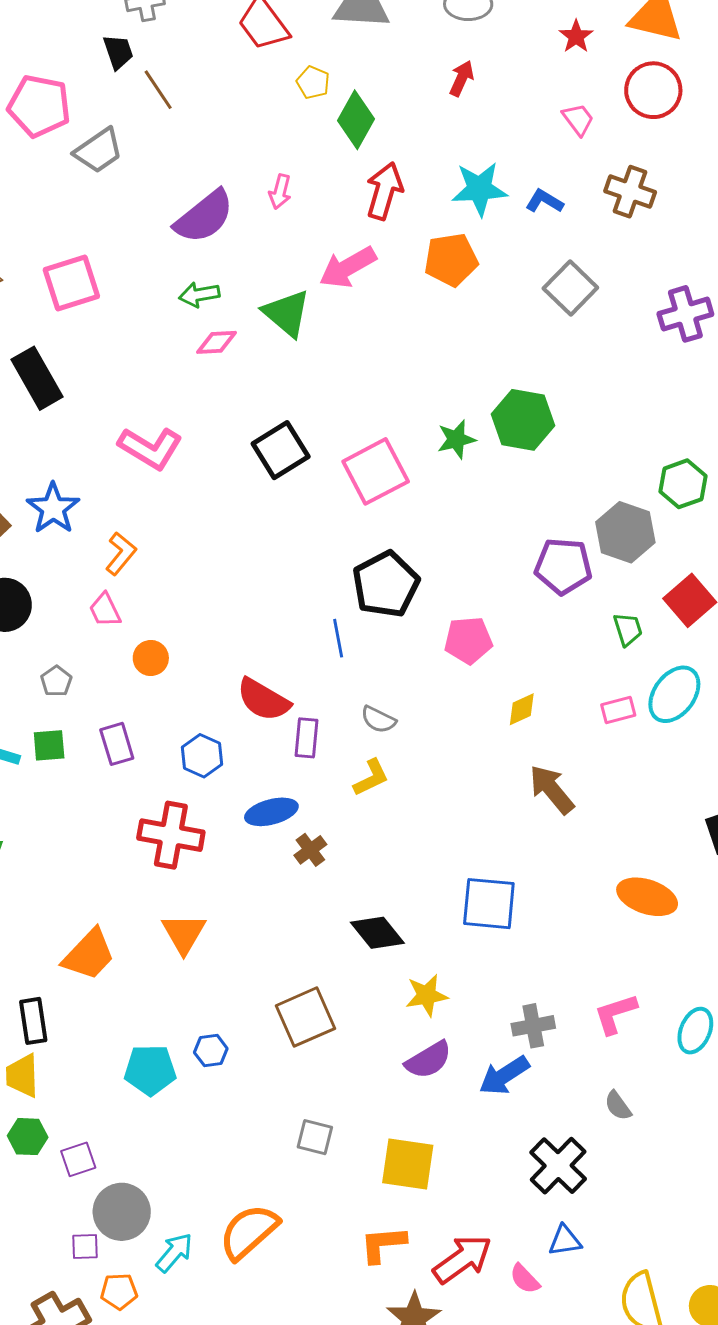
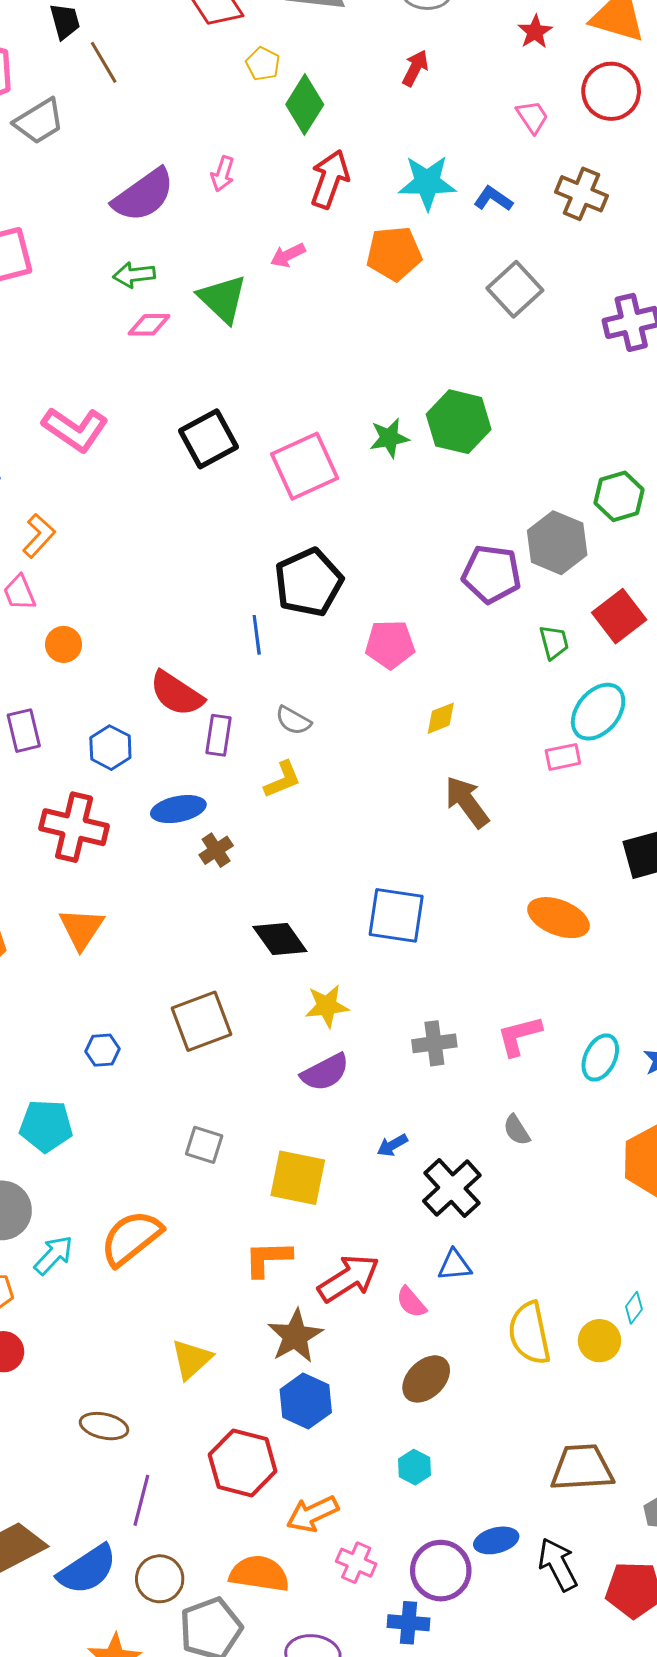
pink arrow: (348, 267) -> (288, 255), size x0.6
pink rectangle: (618, 710) -> (563, 757), moved
cyan pentagon: (150, 1070) -> (46, 1126), moved
blue arrow: (504, 1075) -> (392, 1145), moved, size x0.6

